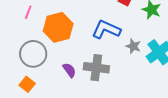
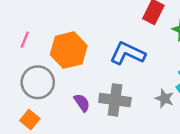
pink line: (28, 12) -> (25, 40), moved
gray star: (133, 46) -> (164, 98), moved

